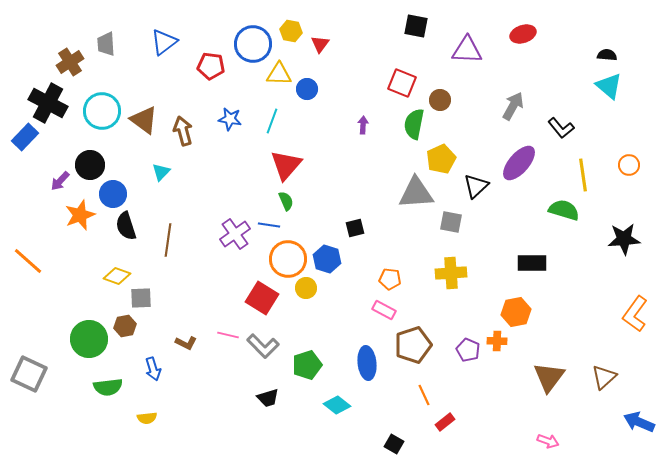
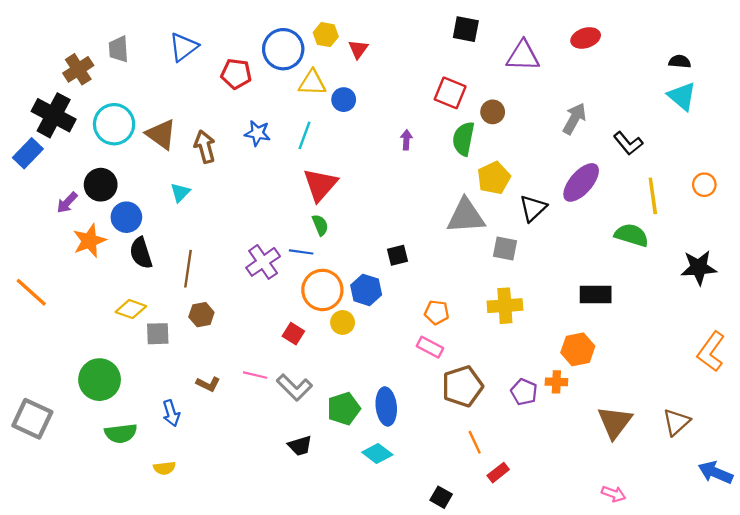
red square: (262, 298) -> (293, 334), size x0.6
brown hexagon: (125, 326) -> (201, 315), moved
blue ellipse: (367, 363) -> (386, 406), moved

